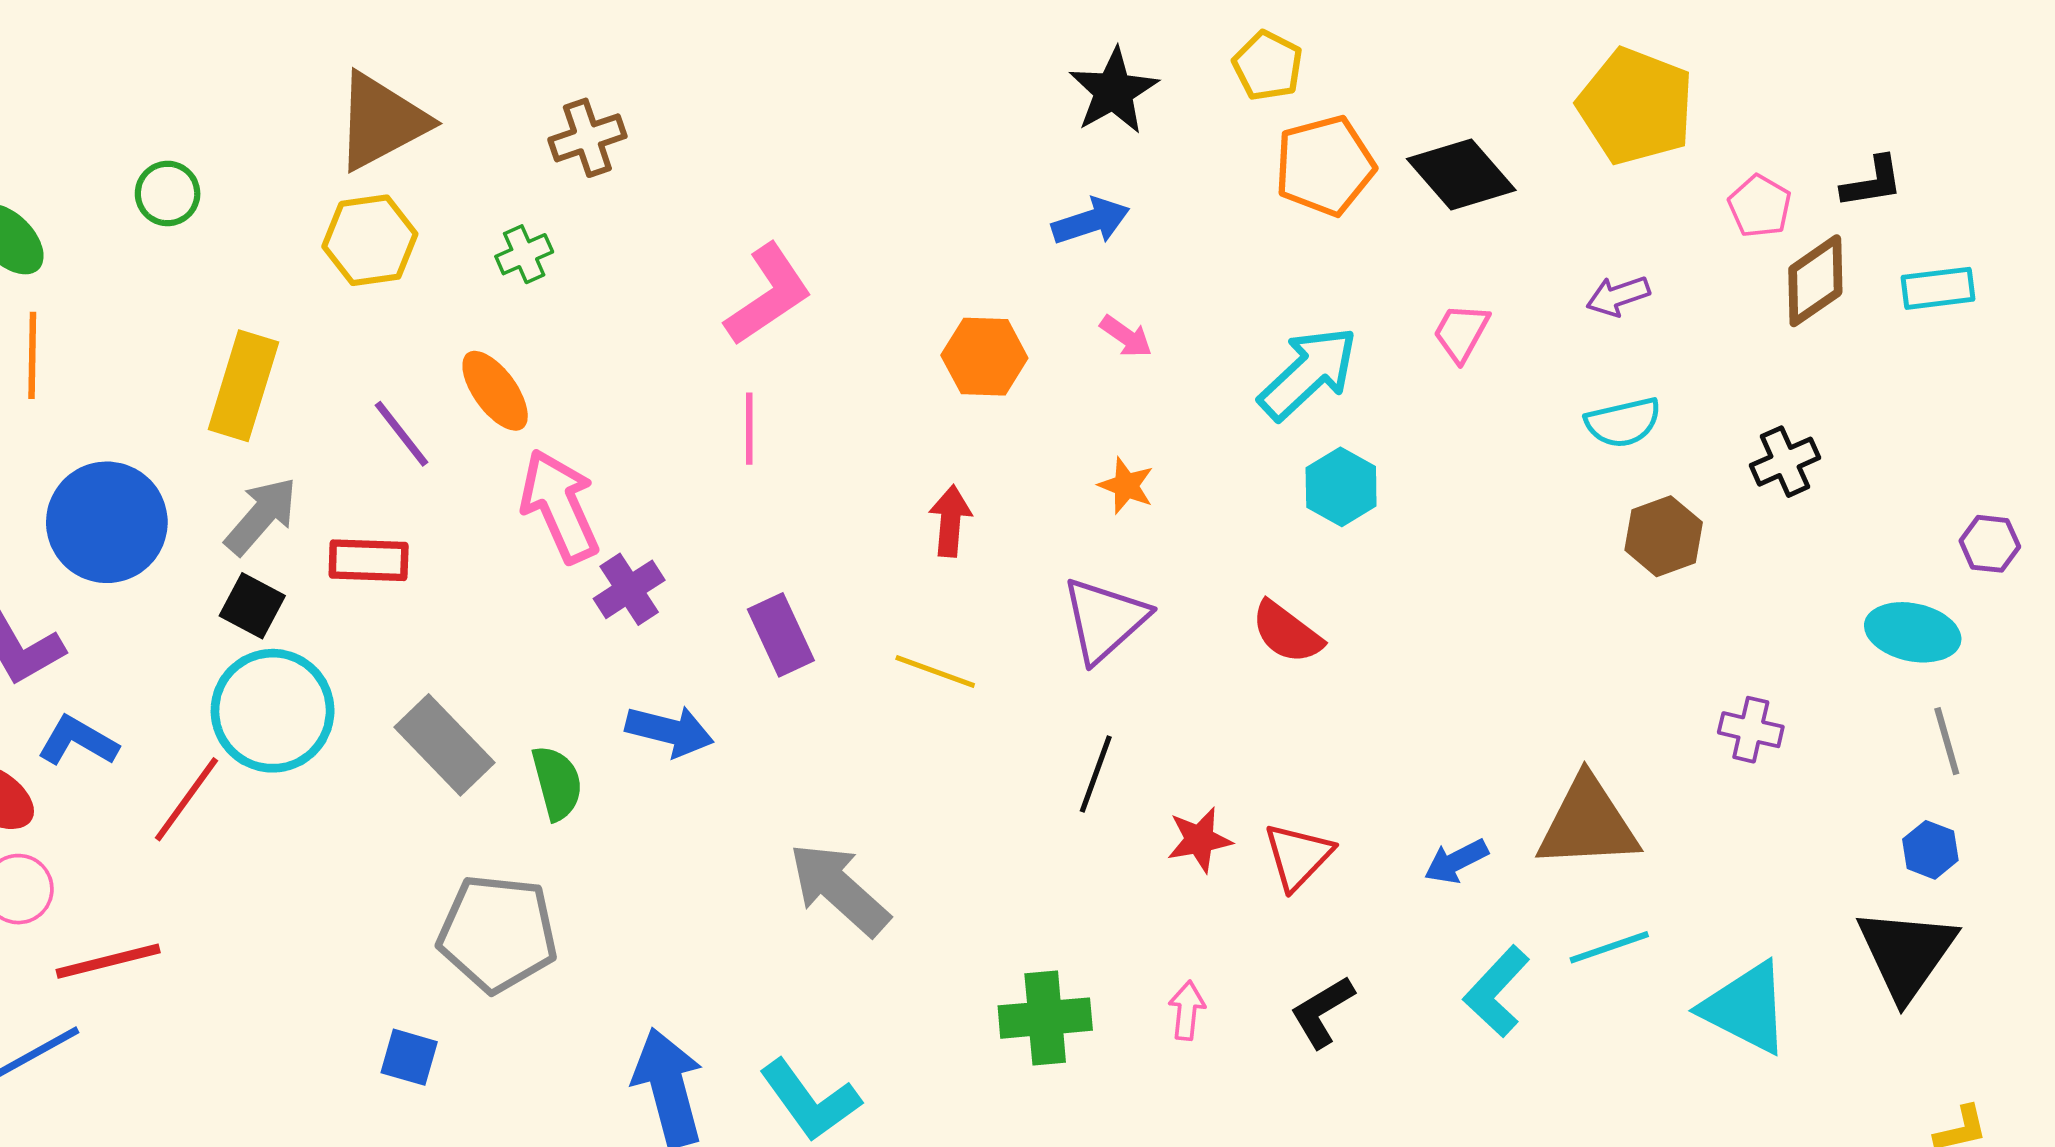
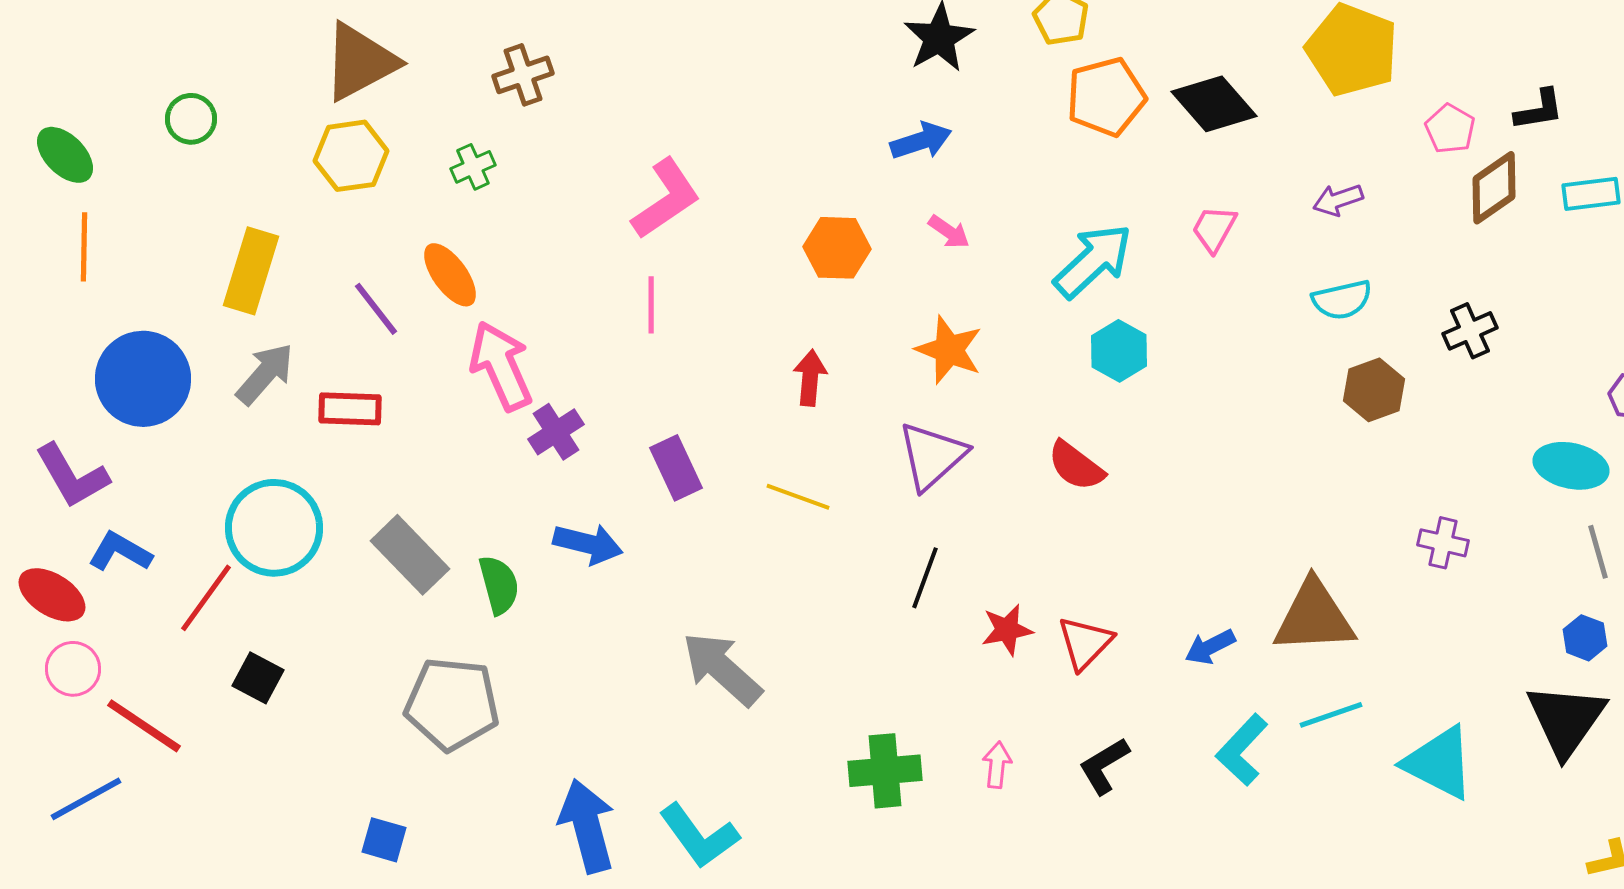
orange star: (1126, 486) -> (949, 350), size x1.5
black square: (252, 606) -> (258, 678), moved
red line: (108, 961) -> (144, 726), turned 48
blue square: (409, 1057) -> (384, 840), moved

